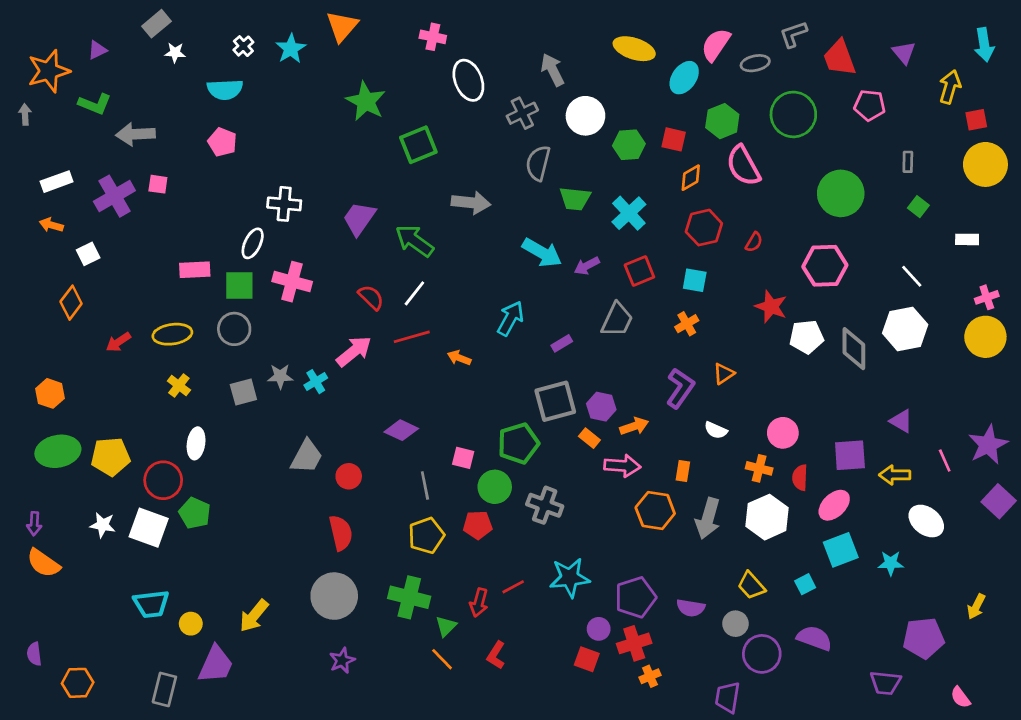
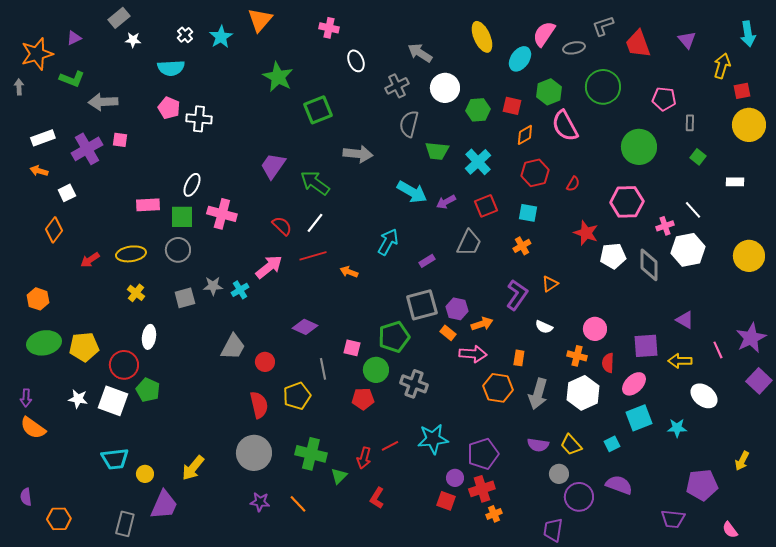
yellow ellipse: (634, 49) -> (482, 37), turned 48
gray arrow: (553, 70) -> (420, 53), turned -30
white ellipse: (468, 80) -> (356, 61), size x0.7
pink pentagon: (870, 105) -> (664, 99), moved
white cross: (284, 204) -> (199, 119), moved
pink cross: (987, 297) -> (665, 226), moved
yellow pentagon: (426, 535) -> (297, 396), moved
purple semicircle: (691, 608) -> (538, 445), moved
orange line: (442, 659) -> (298, 504), moved
purple star: (342, 660) -> (260, 502), turned 30

